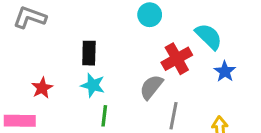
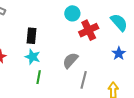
cyan semicircle: (209, 36) -> (119, 22), moved
red cross: (177, 59) -> (89, 30), moved

